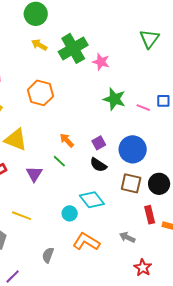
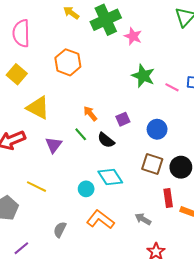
blue circle: (133, 149) -> (157, 129), size x0.7
black semicircle: (98, 165) -> (106, 140), moved

